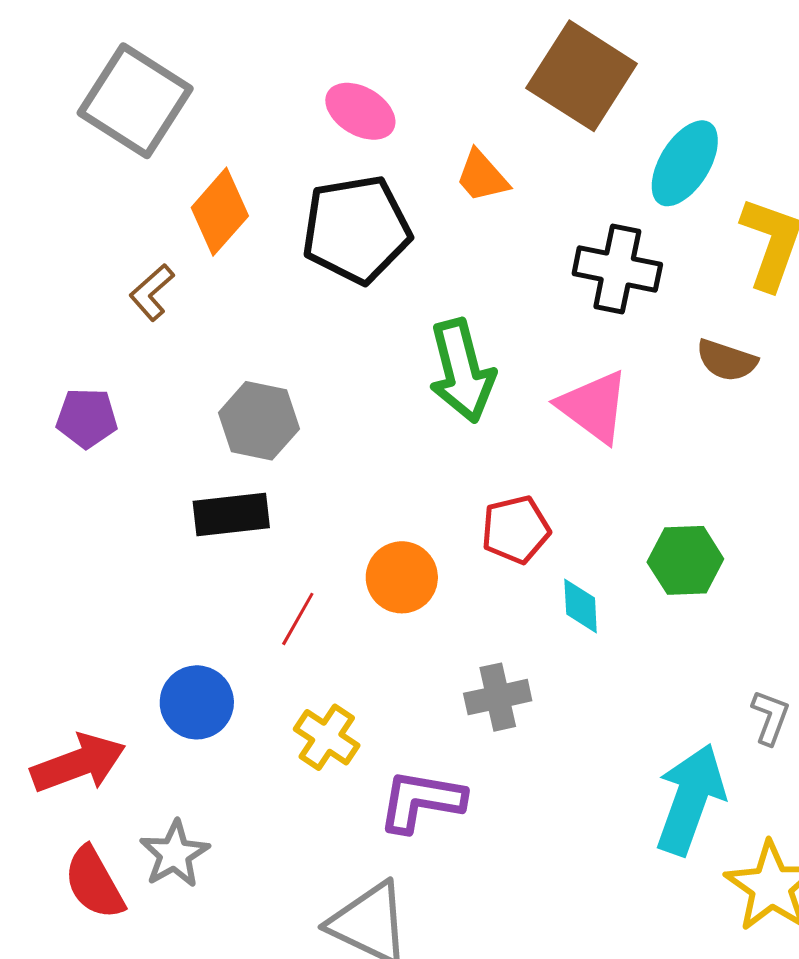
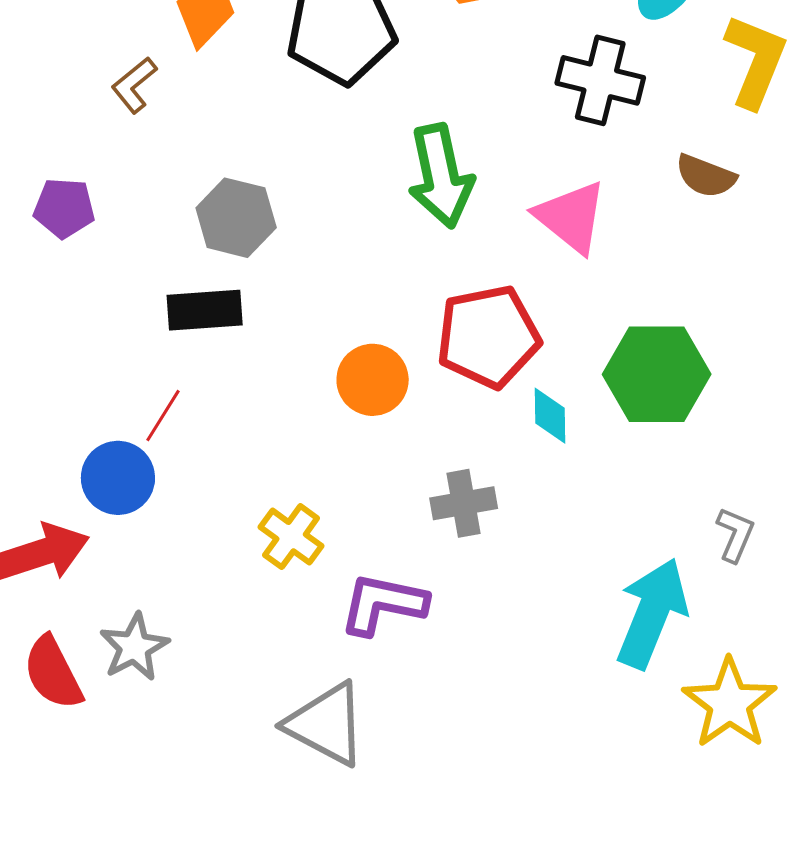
red pentagon: (516, 530) -> (488, 337), size x1.5
green hexagon: (685, 560) -> (657, 374), size x1.4
red line: (298, 619) -> (163, 416), moved
blue circle: (197, 702) -> (118, 478), moved

